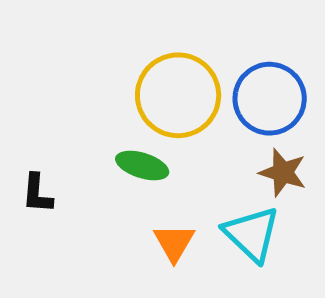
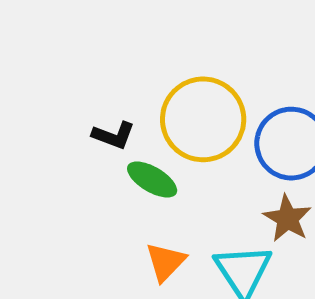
black L-shape: (37, 193) -> (114, 135), moved, turned -87

